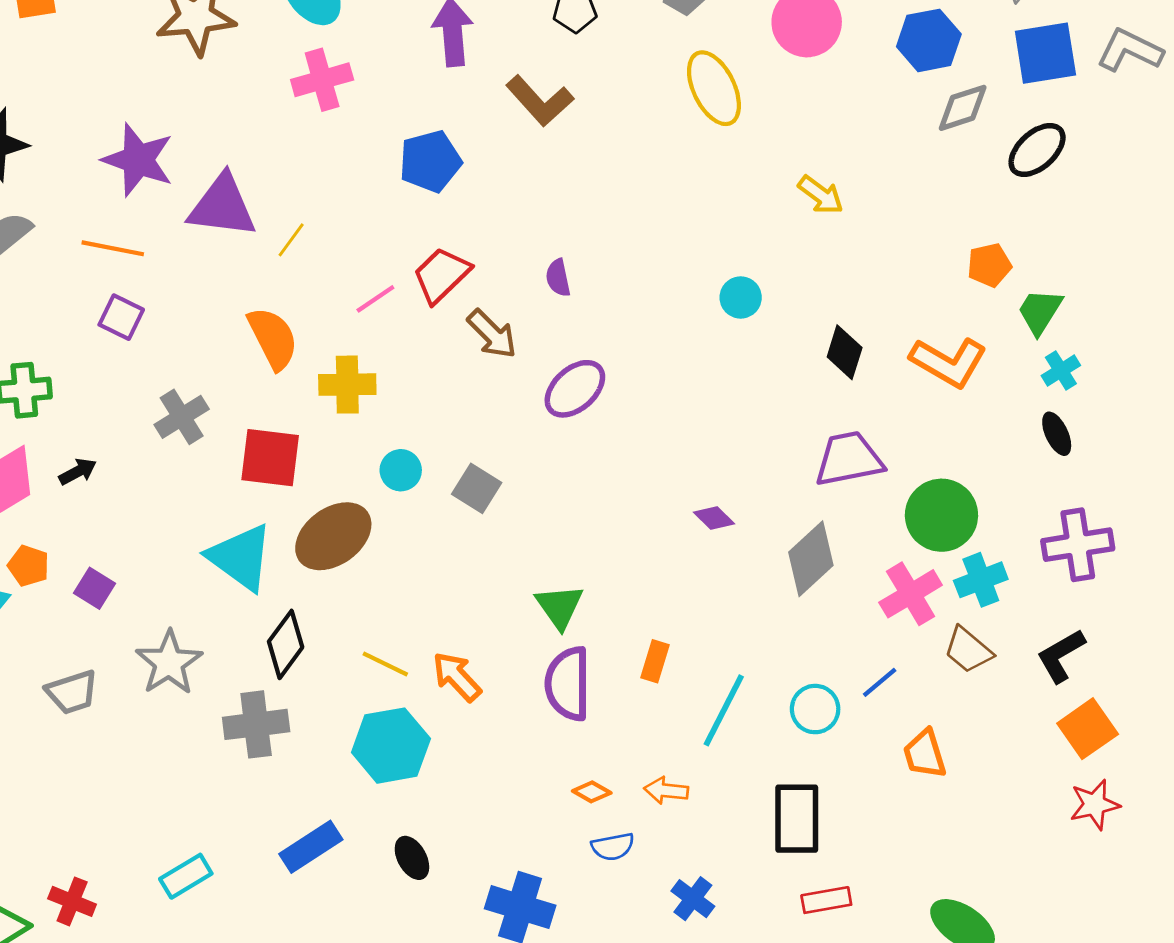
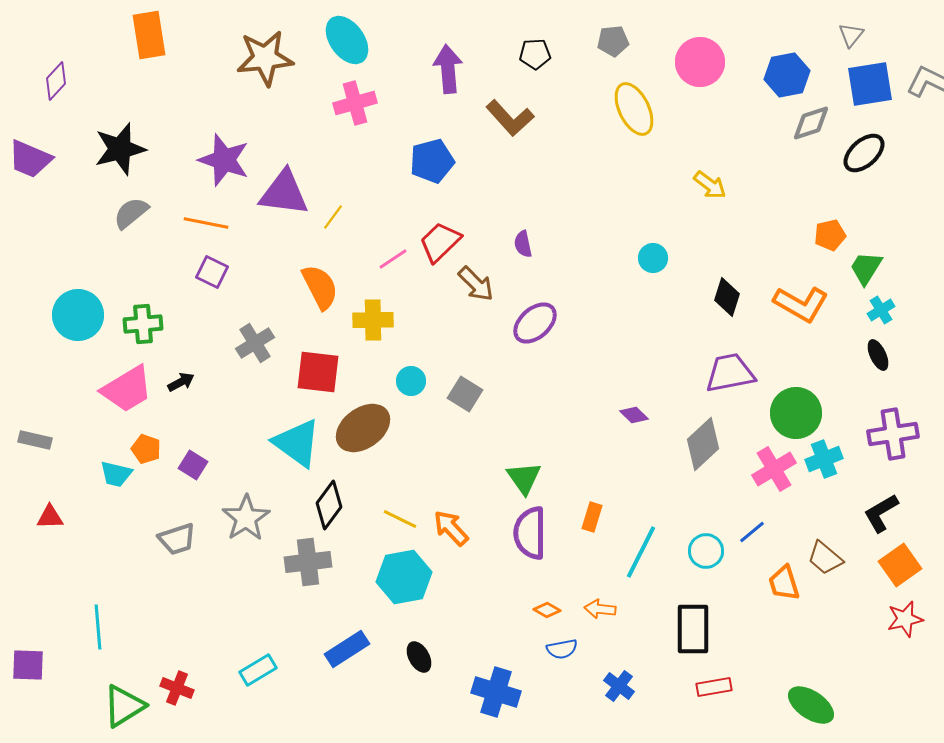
brown trapezoid: (968, 650) -> (825, 558), moved

